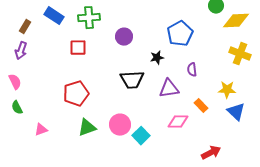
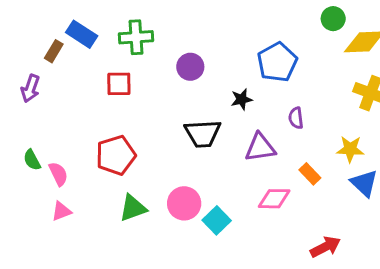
brown rectangle: (25, 27) -> (54, 51), moved
pink semicircle: (15, 82) -> (58, 174), moved
green semicircle: (17, 108) -> (32, 160), moved

